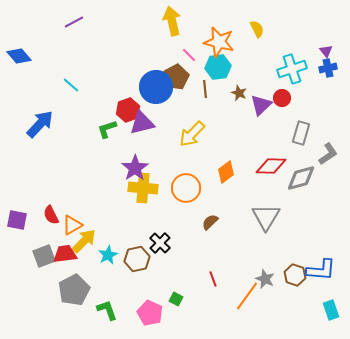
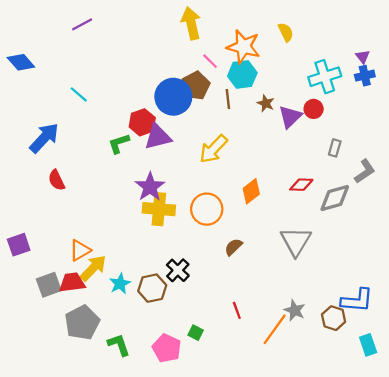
gray rectangle: (301, 133) -> (335, 148), size x0.7
red diamond: (271, 166) -> (301, 185), size x0.7
red semicircle: (51, 215) -> (57, 180), moved
purple square: (17, 220) -> (19, 245), turned -30
brown hexagon: (295, 275) -> (334, 318), moved

